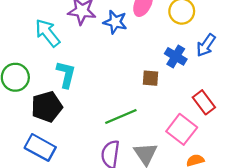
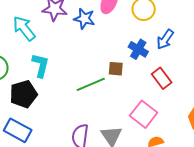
red rectangle: (204, 102) -> (162, 78), moved
green line: (121, 117) -> (91, 84), moved

